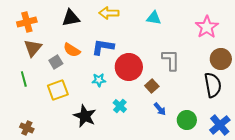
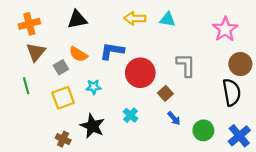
yellow arrow: (109, 13) -> (135, 18), moved
cyan star: (99, 80) -> (94, 87), moved
brown cross: (27, 128) -> (63, 139), moved

